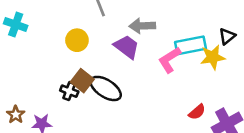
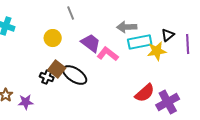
gray arrow: (142, 26) -> (127, 27), moved
pink L-shape: (170, 60) -> (108, 54), moved, turned 70
red semicircle: (197, 112) -> (145, 93), size x1.5

